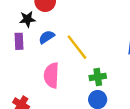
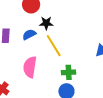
black star: (27, 19) -> (46, 23), moved

